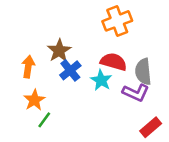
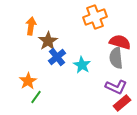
red semicircle: (114, 62) -> (120, 42), moved
orange arrow: (28, 67) -> (31, 26), moved
purple L-shape: (136, 93) -> (116, 87), moved

